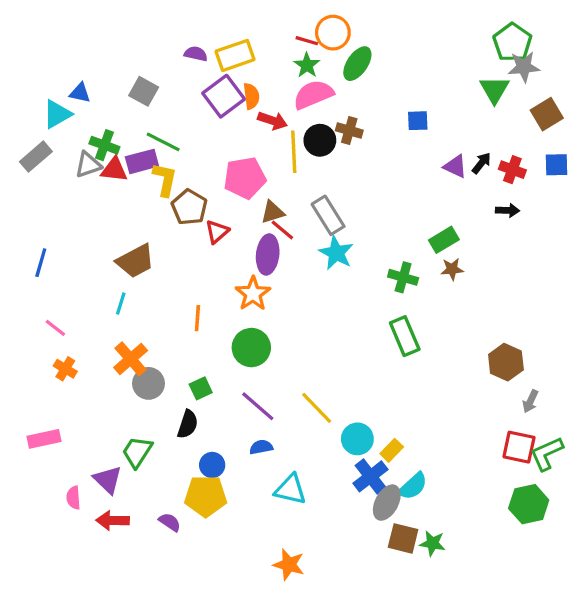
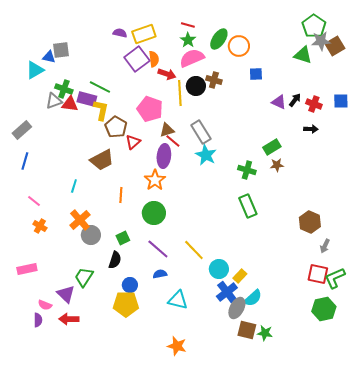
orange circle: (333, 33) -> (239, 46), moved
green triangle: (494, 90) -> (303, 55), turned -42
gray square: (144, 91) -> (61, 50), moved, turned -36
brown square: (547, 114) -> (335, 46), moved
gray rectangle: (36, 157) -> (22, 130), moved
purple rectangle: (142, 161) -> (87, 99), turned 30
pink pentagon: (245, 178) -> (150, 109), turned 30
brown trapezoid: (135, 261) -> (102, 160), moved
pink semicircle: (73, 498) -> (45, 305), turned -64
purple semicircle: (170, 522) -> (38, 320), moved, turned 56

